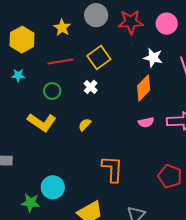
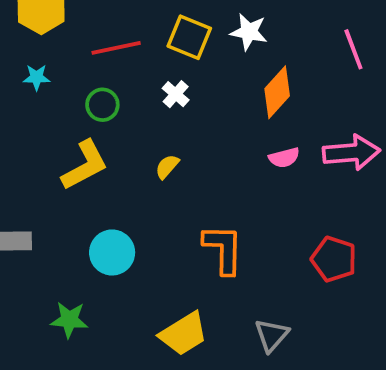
yellow square: (99, 57) -> (189, 37), turned -30
white star: (153, 58) -> (249, 32), moved
yellow L-shape: (42, 122) -> (85, 165), turned -60
cyan circle: (53, 187) -> (112, 252), moved

